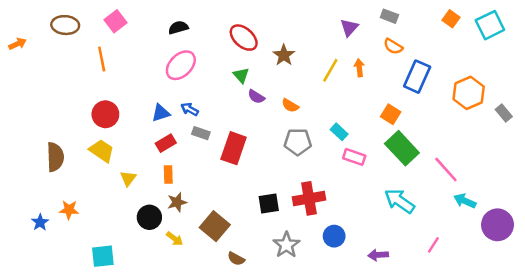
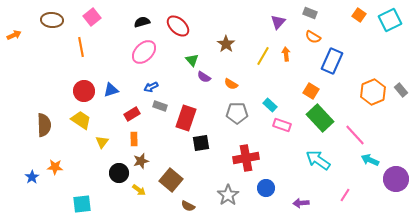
red ellipse: (244, 38) -> (178, 26), moved
orange hexagon: (469, 93) -> (373, 92), moved
blue arrow: (190, 109) -> (151, 87), turned -56
blue triangle: (161, 113) -> (111, 90), moved
black square: (269, 203) -> (201, 143), moved

